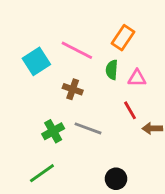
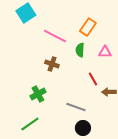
cyan square: (36, 61) -> (26, 13), moved
pink triangle: (137, 78) -> (105, 52), moved
gray line: (88, 128) -> (76, 107), moved

